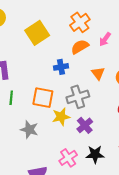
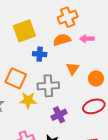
yellow square: (37, 33) -> (24, 31), moved
pink arrow: (105, 39) -> (87, 39), turned 40
purple cross: (85, 125) -> (59, 115), moved

